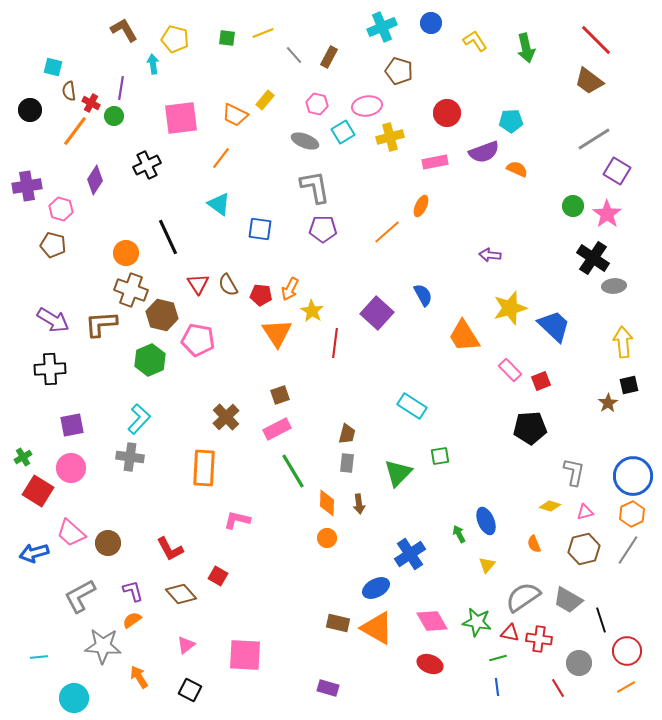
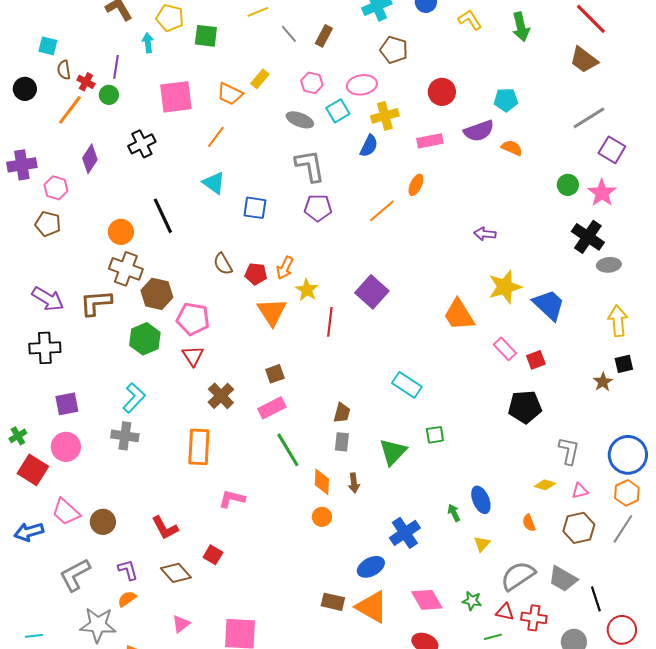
green square: (227, 38) -> (206, 36), moved, size x1.4
red triangle: (198, 284) -> (193, 356), moved
blue semicircle: (423, 295) -> (369, 146), moved, turned 55
green star: (477, 622) -> (472, 601), size x0.7

